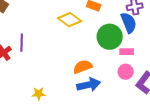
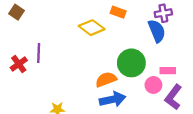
green circle: (110, 37) -> (131, 63), moved
pink rectangle: (127, 52) -> (168, 71), moved

